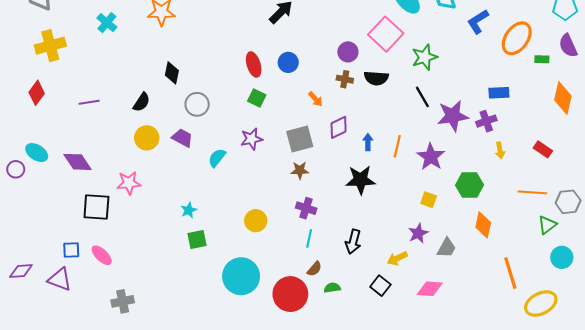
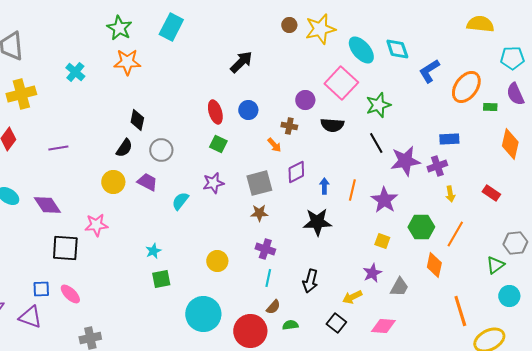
brown cross: (345, 79) -> (289, 126), moved
black semicircle: (141, 102) -> (124, 148), moved
orange line: (532, 192) -> (455, 234), moved, turned -64

